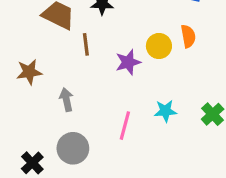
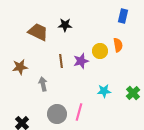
brown line: (86, 44) -> (61, 61), moved
pink line: (125, 126) -> (79, 112), moved
gray circle: (73, 148) -> (57, 114), moved

